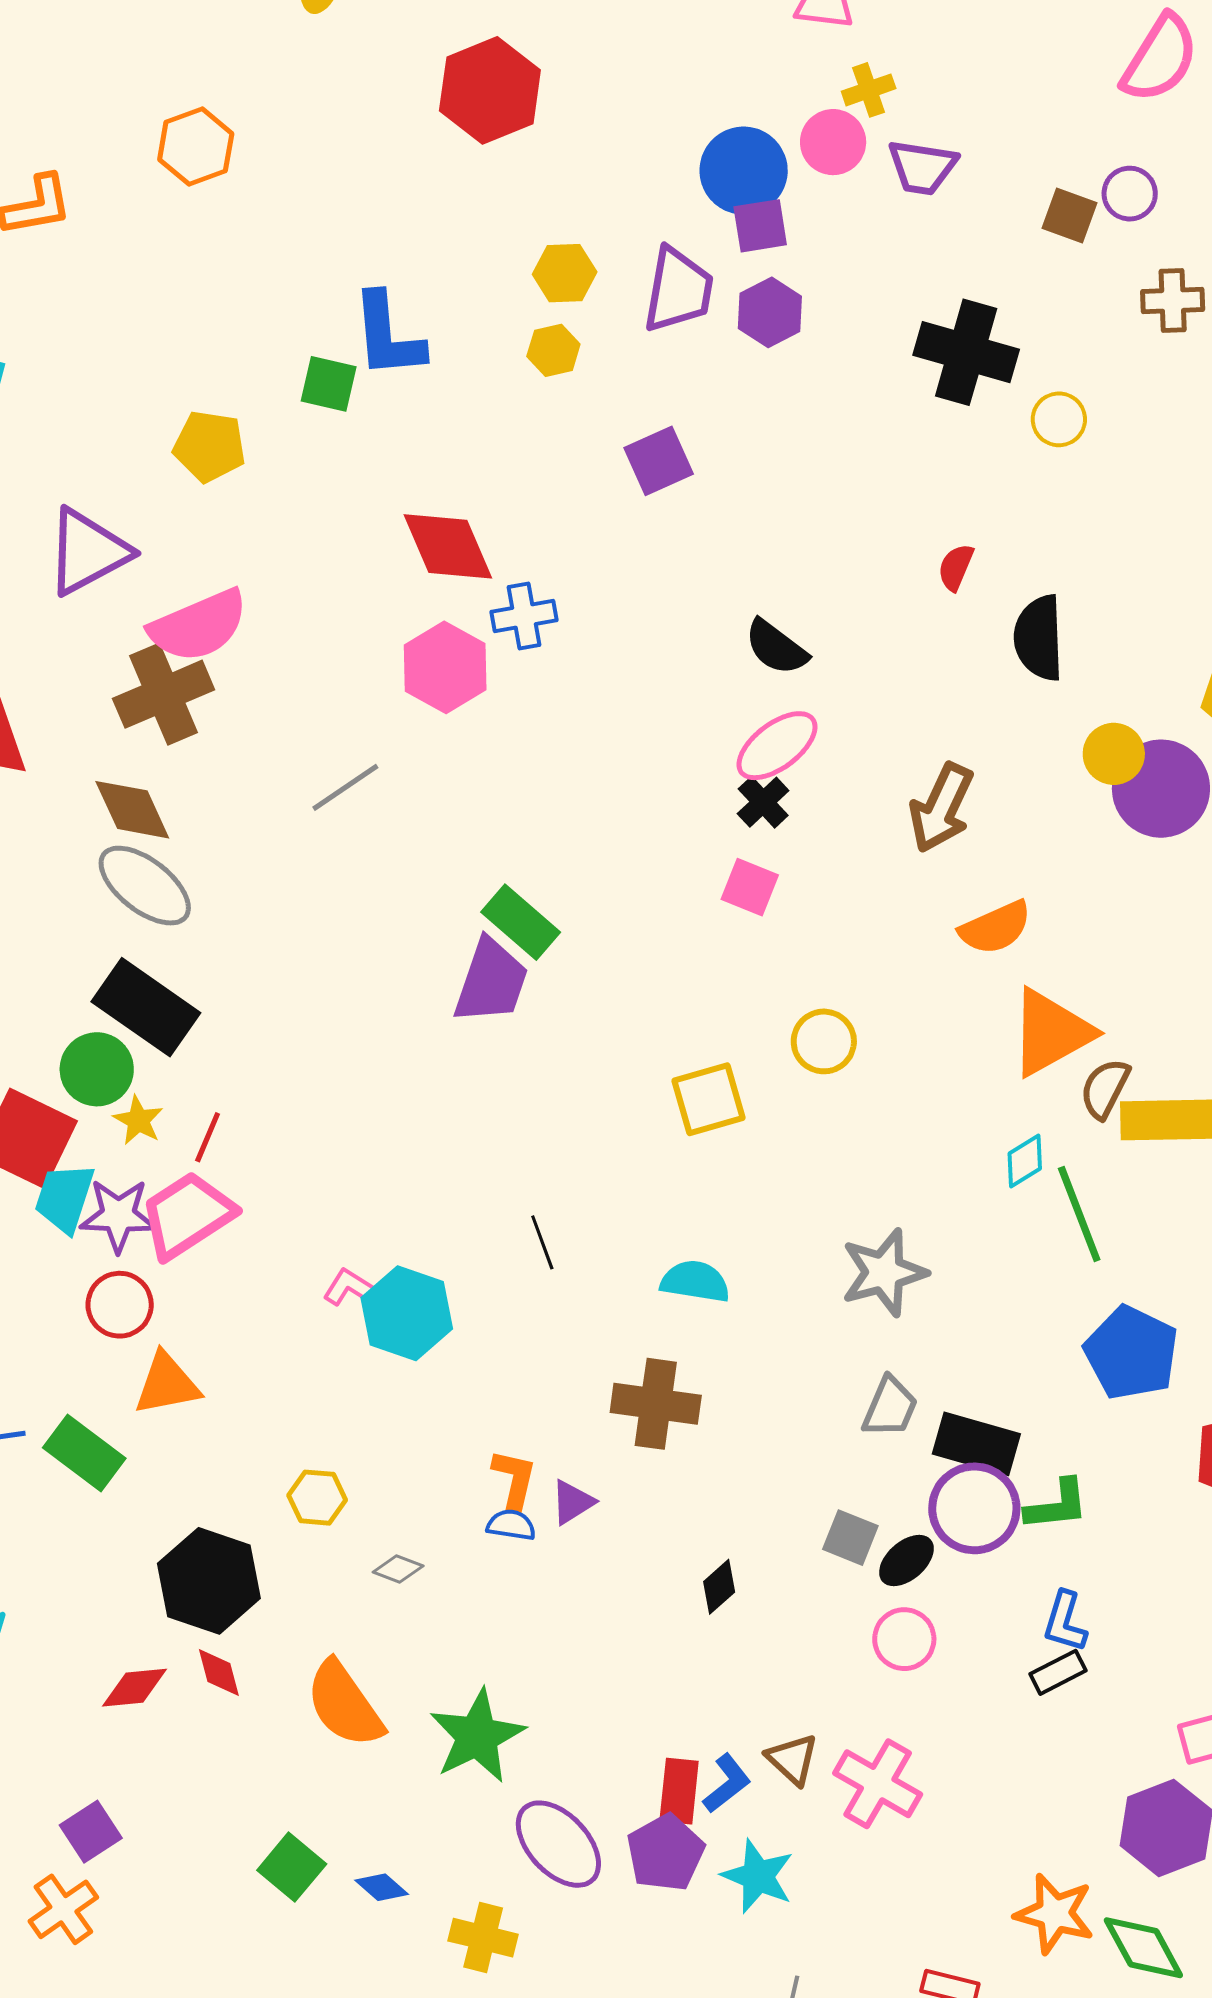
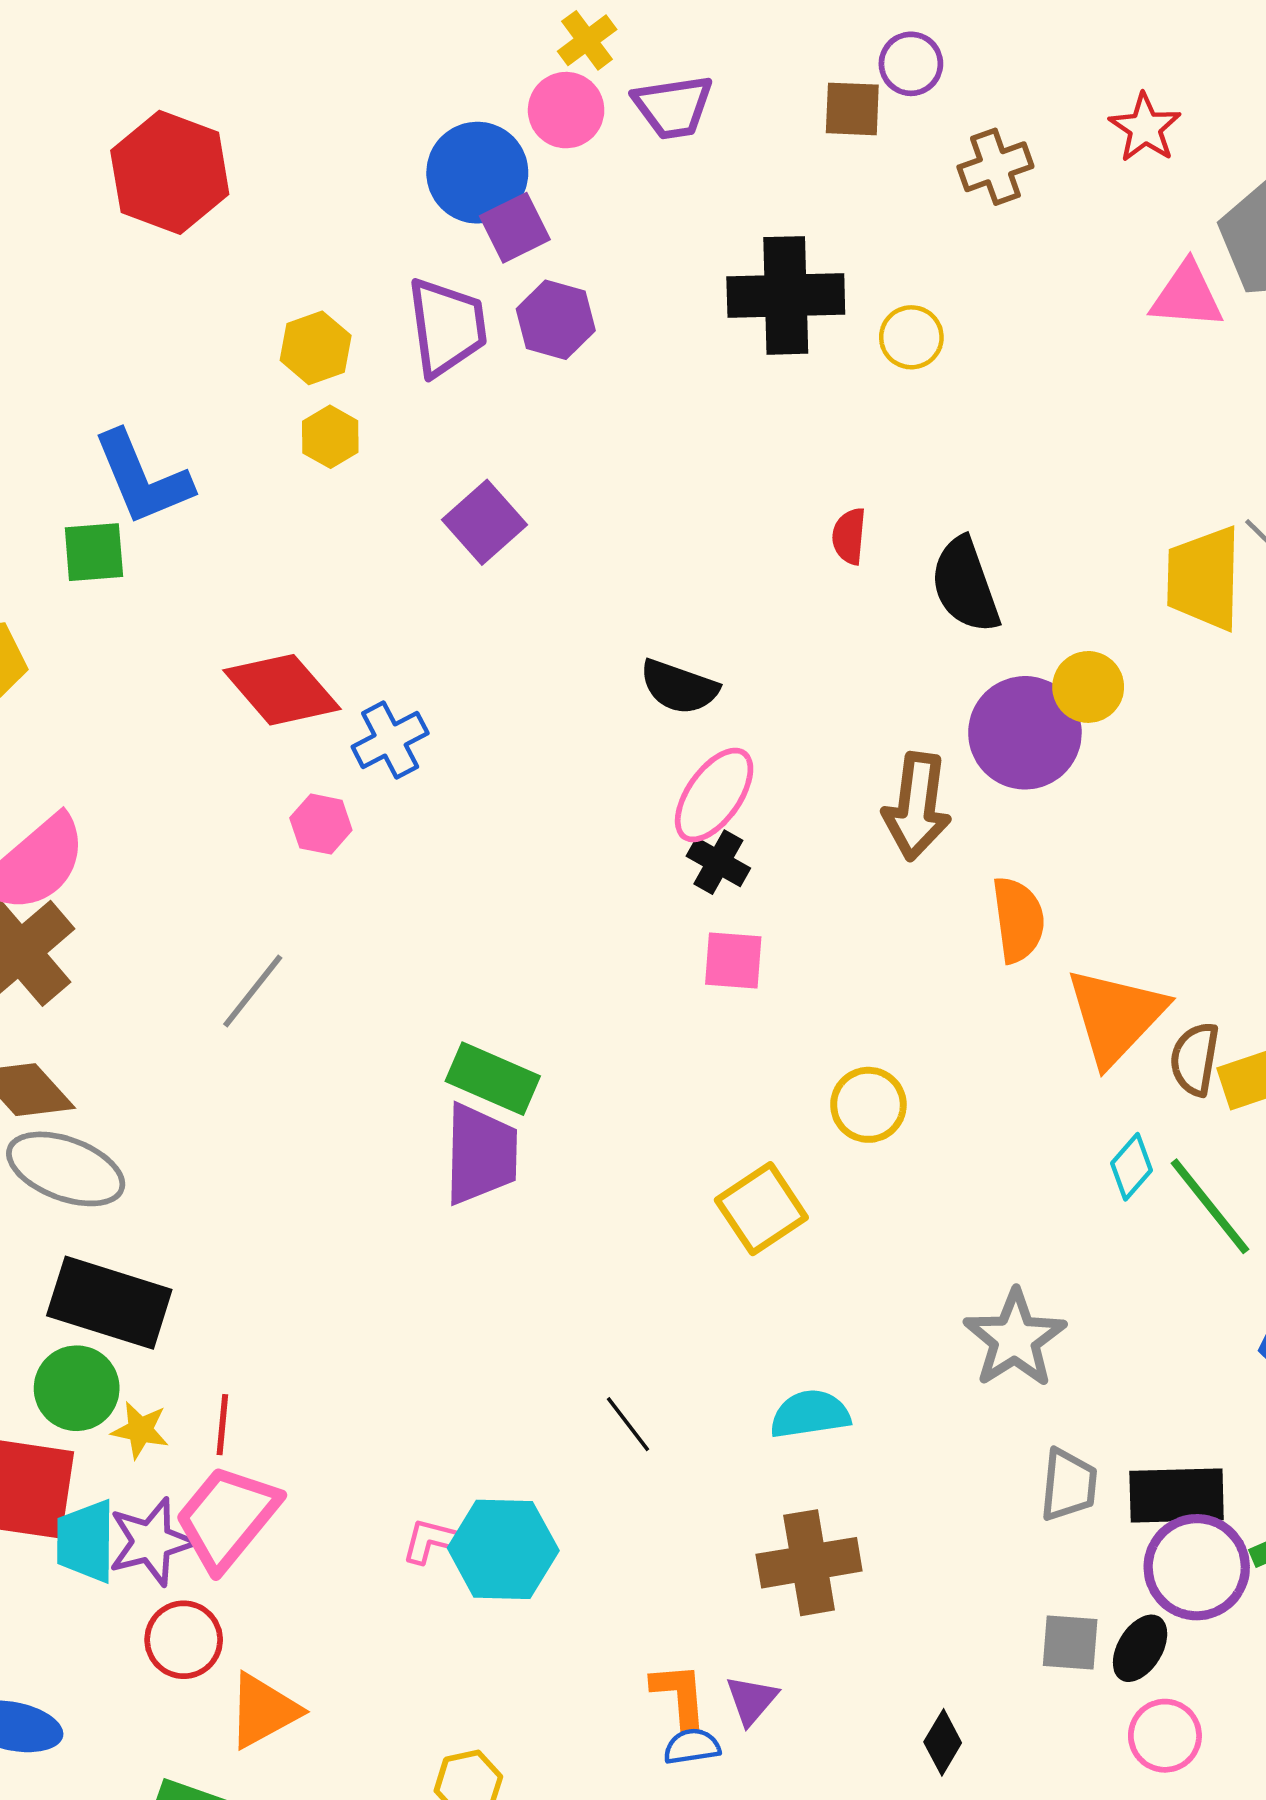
pink hexagon: (445, 667) -> (321, 824), size x0.6
purple circle: (1161, 789) -> (1025, 733), moved
orange semicircle: (995, 928) -> (1018, 920), turned -56

